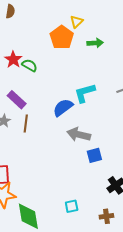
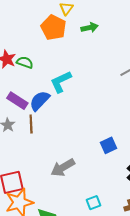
cyan L-shape: (85, 93) -> (61, 82), moved
blue semicircle: (63, 107) -> (40, 101), moved
gray arrow: (79, 134) -> (63, 168), moved, turned -35

